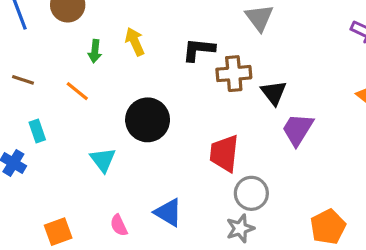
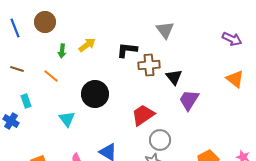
yellow arrow: (135, 42) -> (87, 45), turned 78
red trapezoid: (224, 153) -> (143, 115), turned 50

